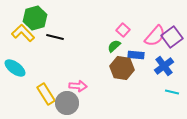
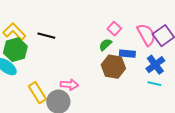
green hexagon: (35, 18) -> (15, 50), moved
pink semicircle: (155, 36) -> (146, 35), turned -70
cyan line: (172, 92) -> (154, 84), moved

